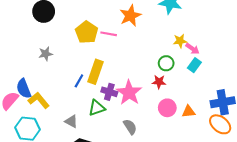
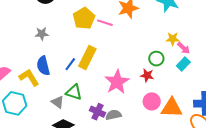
blue semicircle: (24, 89) -> (43, 66), moved
purple cross: (109, 92) -> (98, 112), moved
green triangle: (97, 108) -> (74, 92), moved, turned 30
orange triangle: (188, 111) -> (172, 108), size x1.6
gray semicircle: (130, 127) -> (113, 115), turned -77

